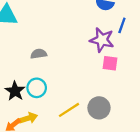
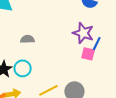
blue line: (122, 25) -> (97, 44), moved

